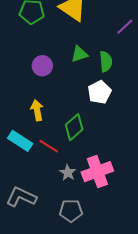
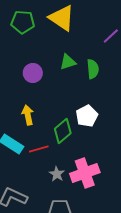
white pentagon: (99, 92) -> (87, 116), moved
red line: (49, 146) -> (39, 149), turned -48

